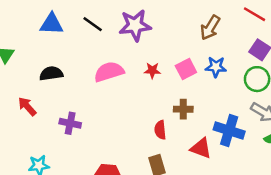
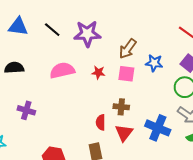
brown arrow: (210, 28) -> (128, 49), moved
blue star: (216, 67) -> (154, 63), moved
pink square: (186, 69) -> (126, 74), turned 30
red triangle: (201, 148) -> (124, 133), moved, turned 42

